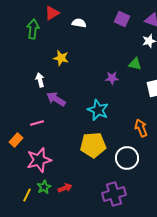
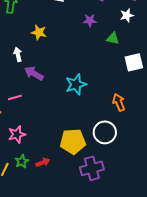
purple star: (112, 78) -> (90, 20), moved
cyan star: (98, 110) -> (76, 84), turned 30
yellow pentagon: (93, 145) -> (73, 141), moved
pink star: (39, 160) -> (17, 134), size x0.7

